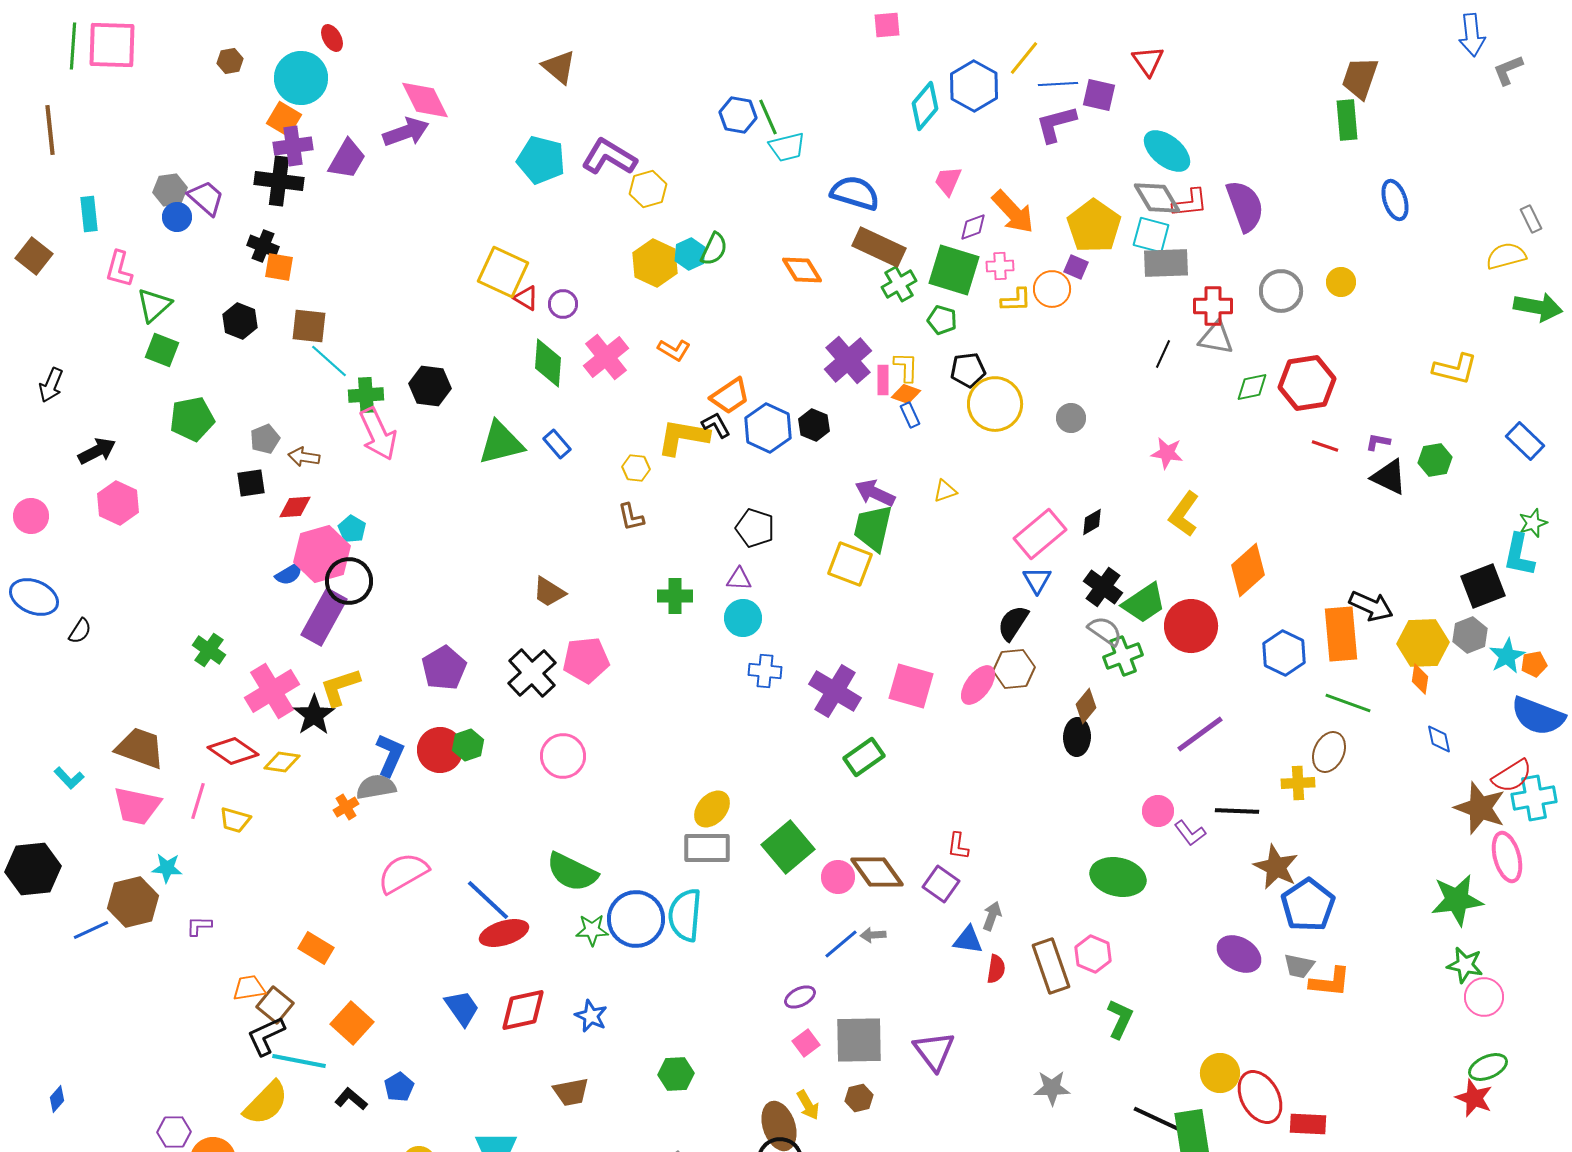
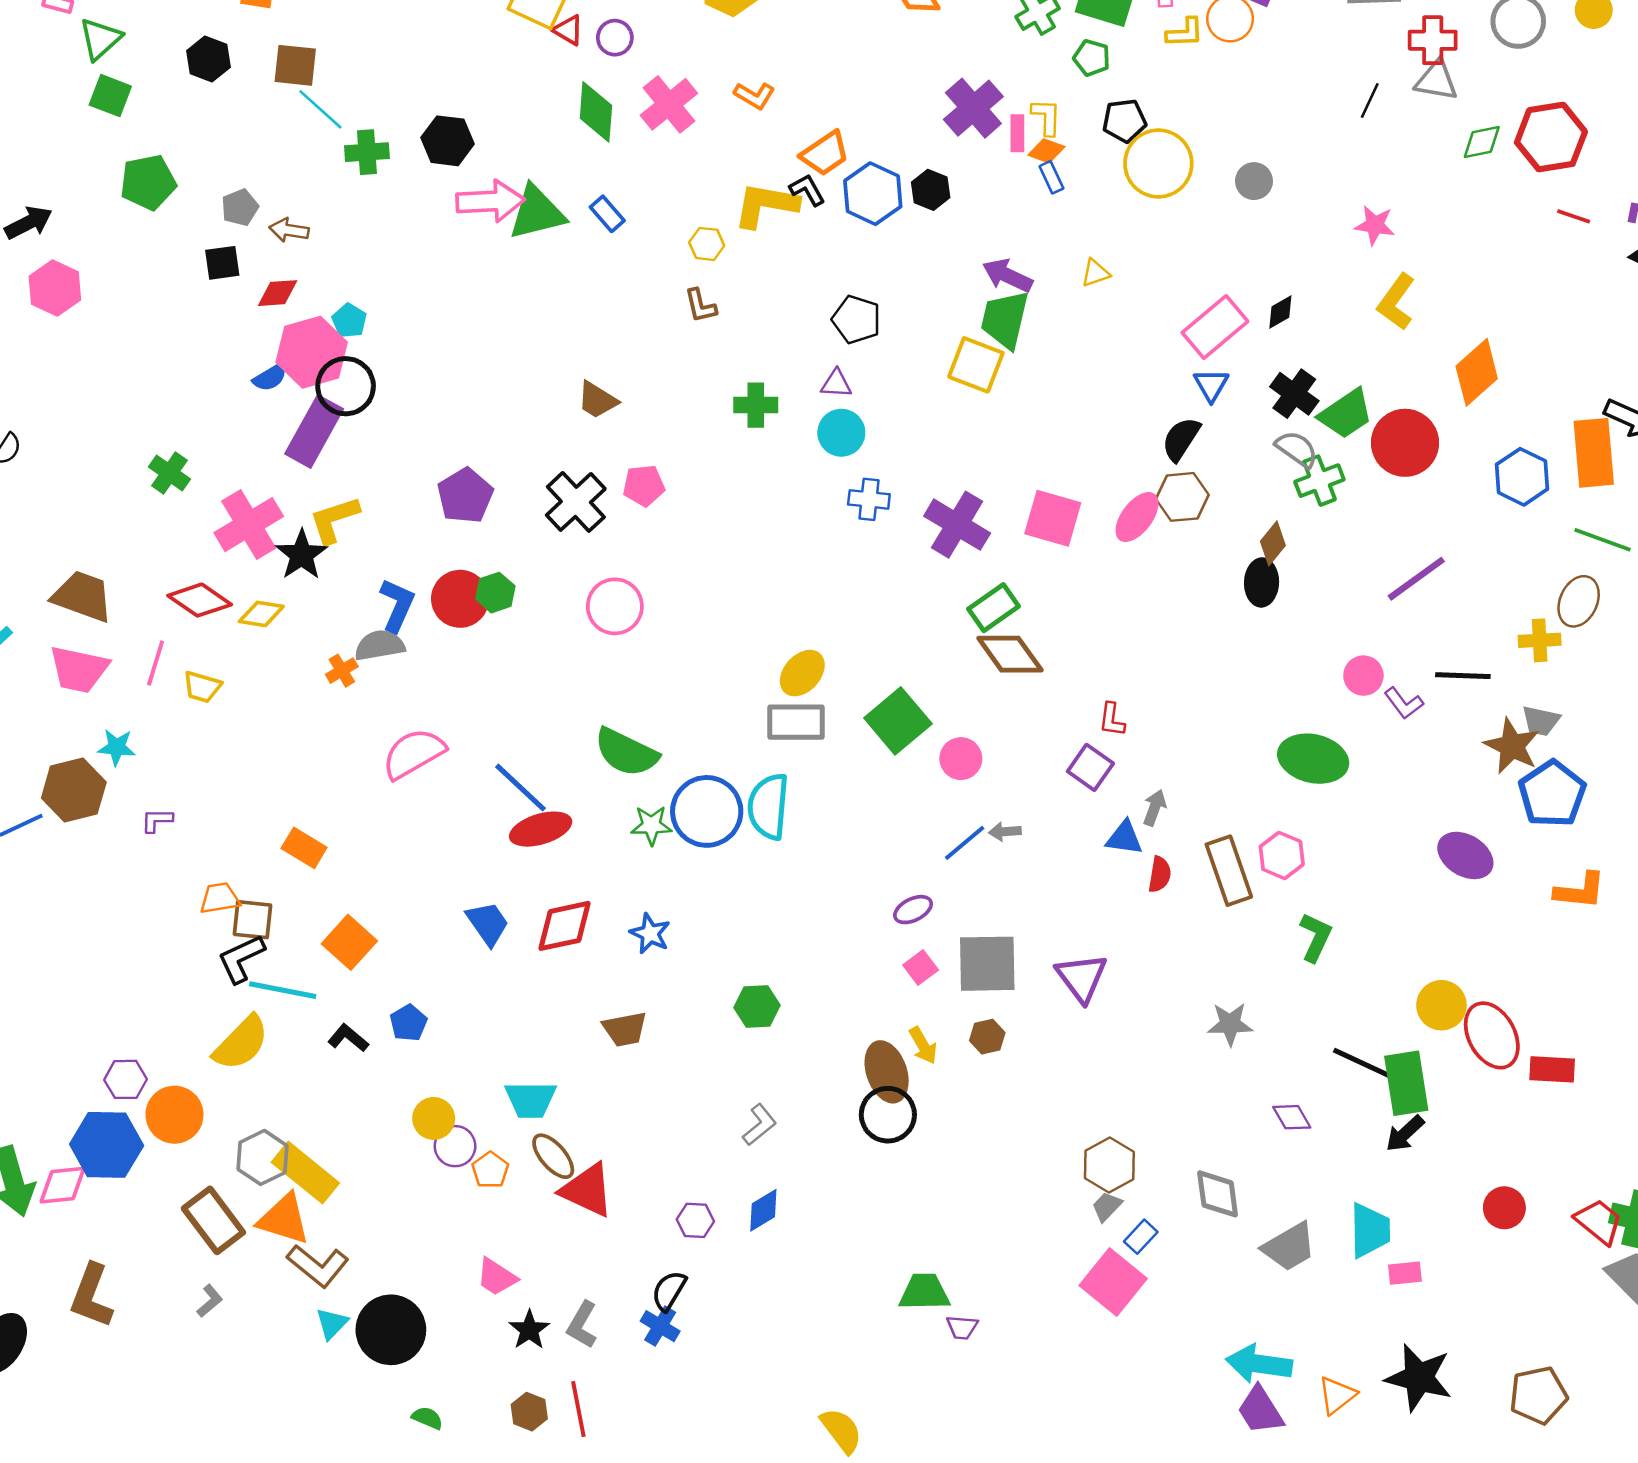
pink arrow: (378, 434) -> (490, 201), moved, turned -68
pink pentagon: (586, 660) -> (644, 486), size x0.7
brown diamond: (877, 872) -> (1010, 654), moved
gray trapezoid: (1299, 966) -> (1541, 721), moved
brown square: (275, 1005) -> (252, 920), turned -33

